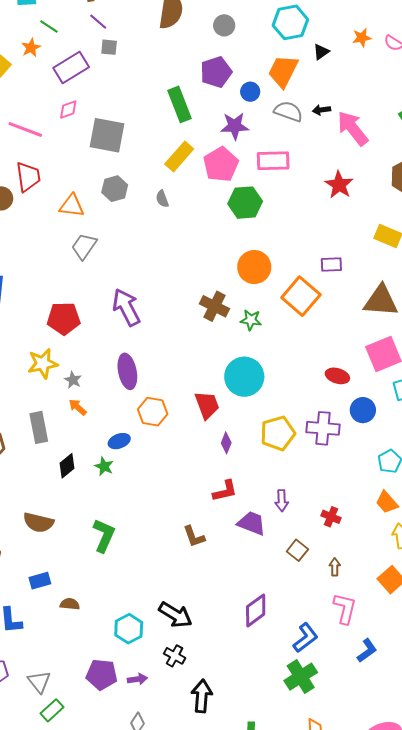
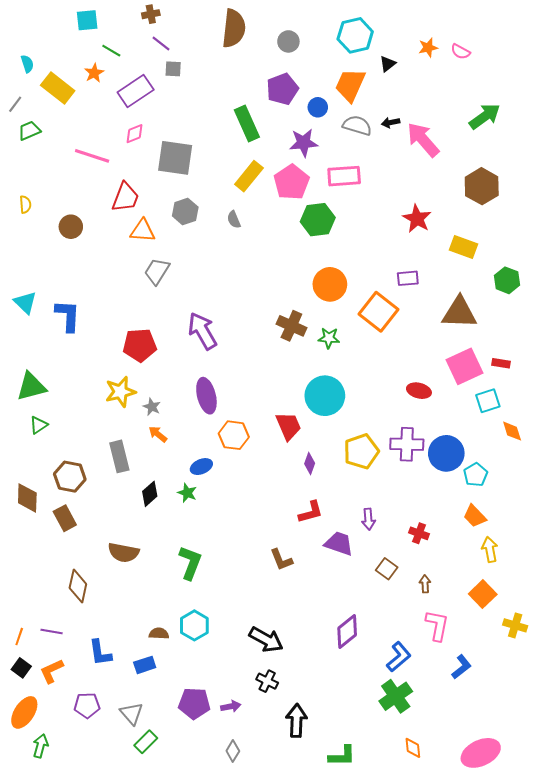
red trapezoid: (28, 177) -> (125, 197), moved, turned 32
red star: (339, 185) -> (417, 219), moved
blue circle: (363, 410) -> (446, 453), moved, size x1.4
blue rectangle: (40, 581) -> (145, 665), moved
cyan hexagon: (129, 629) -> (194, 625), moved

